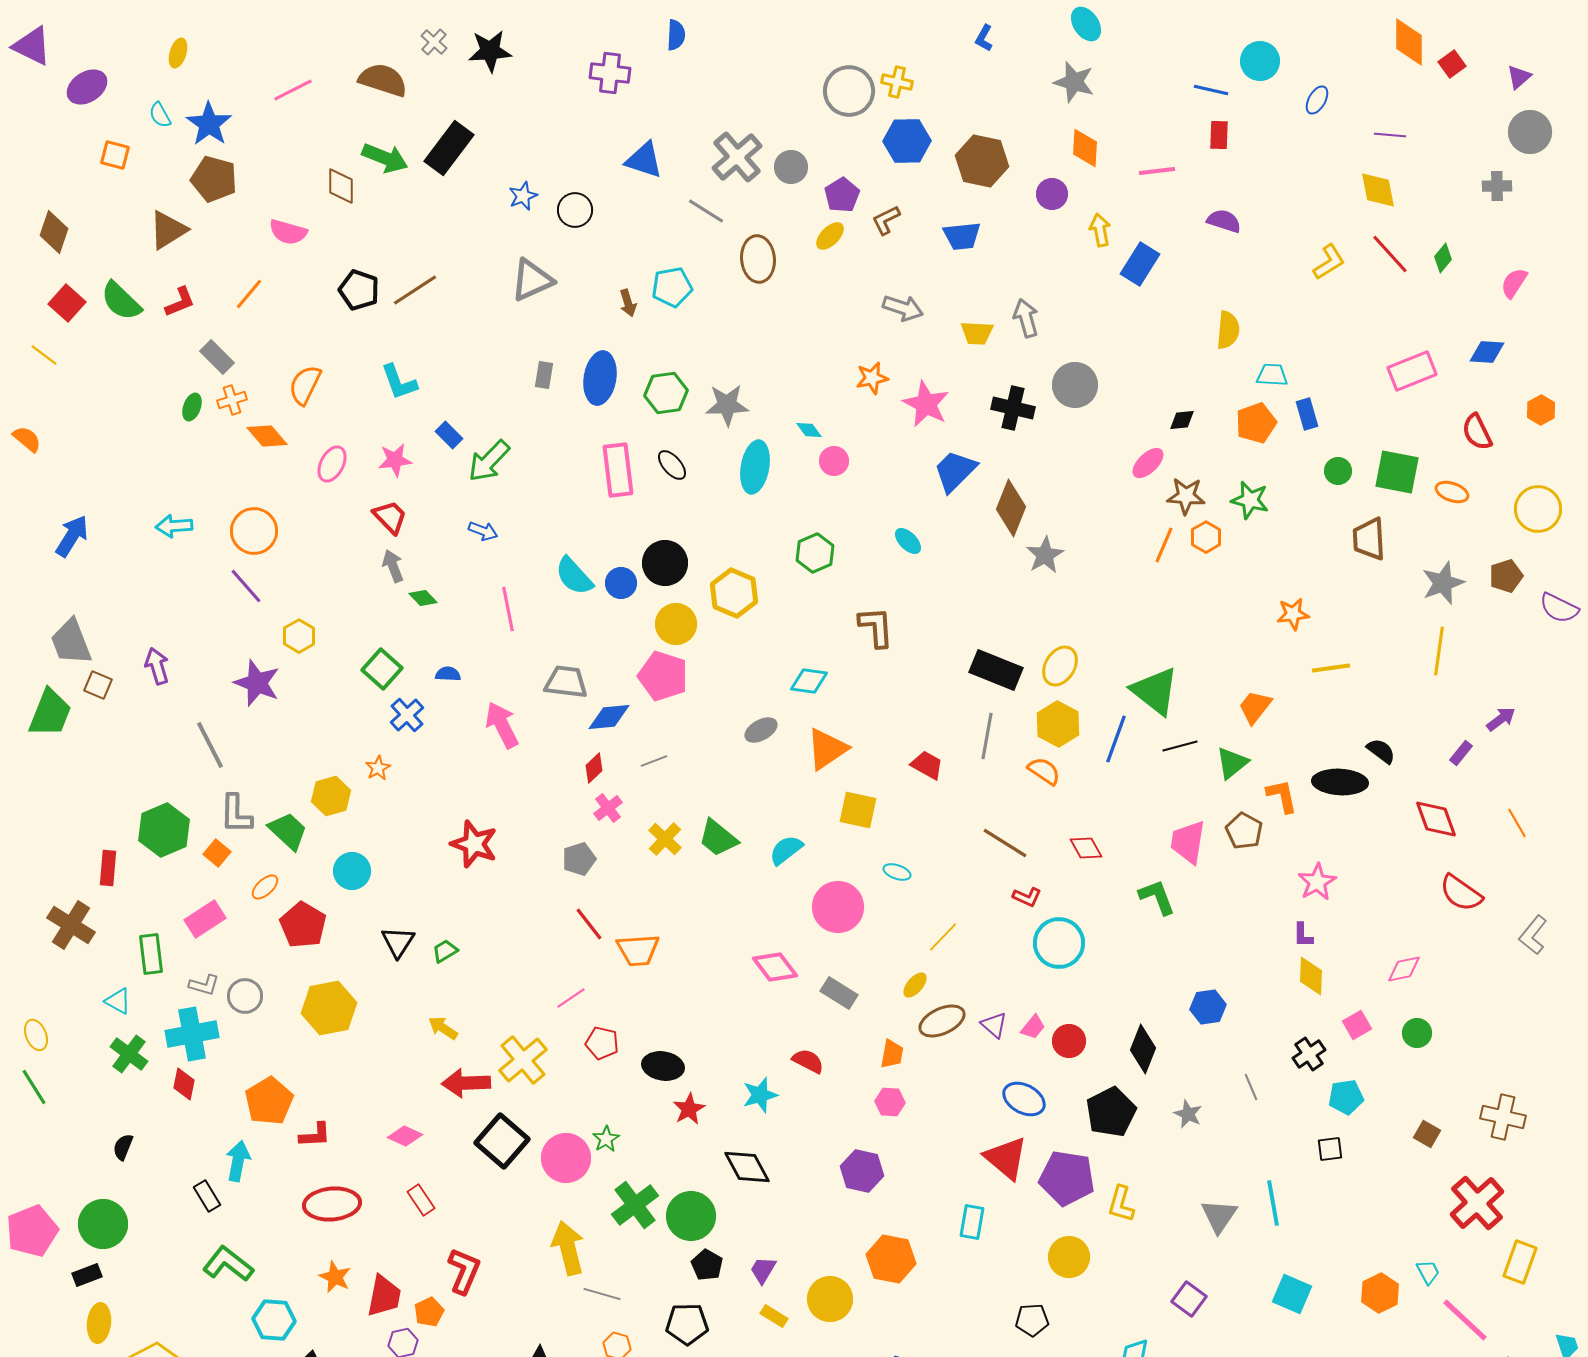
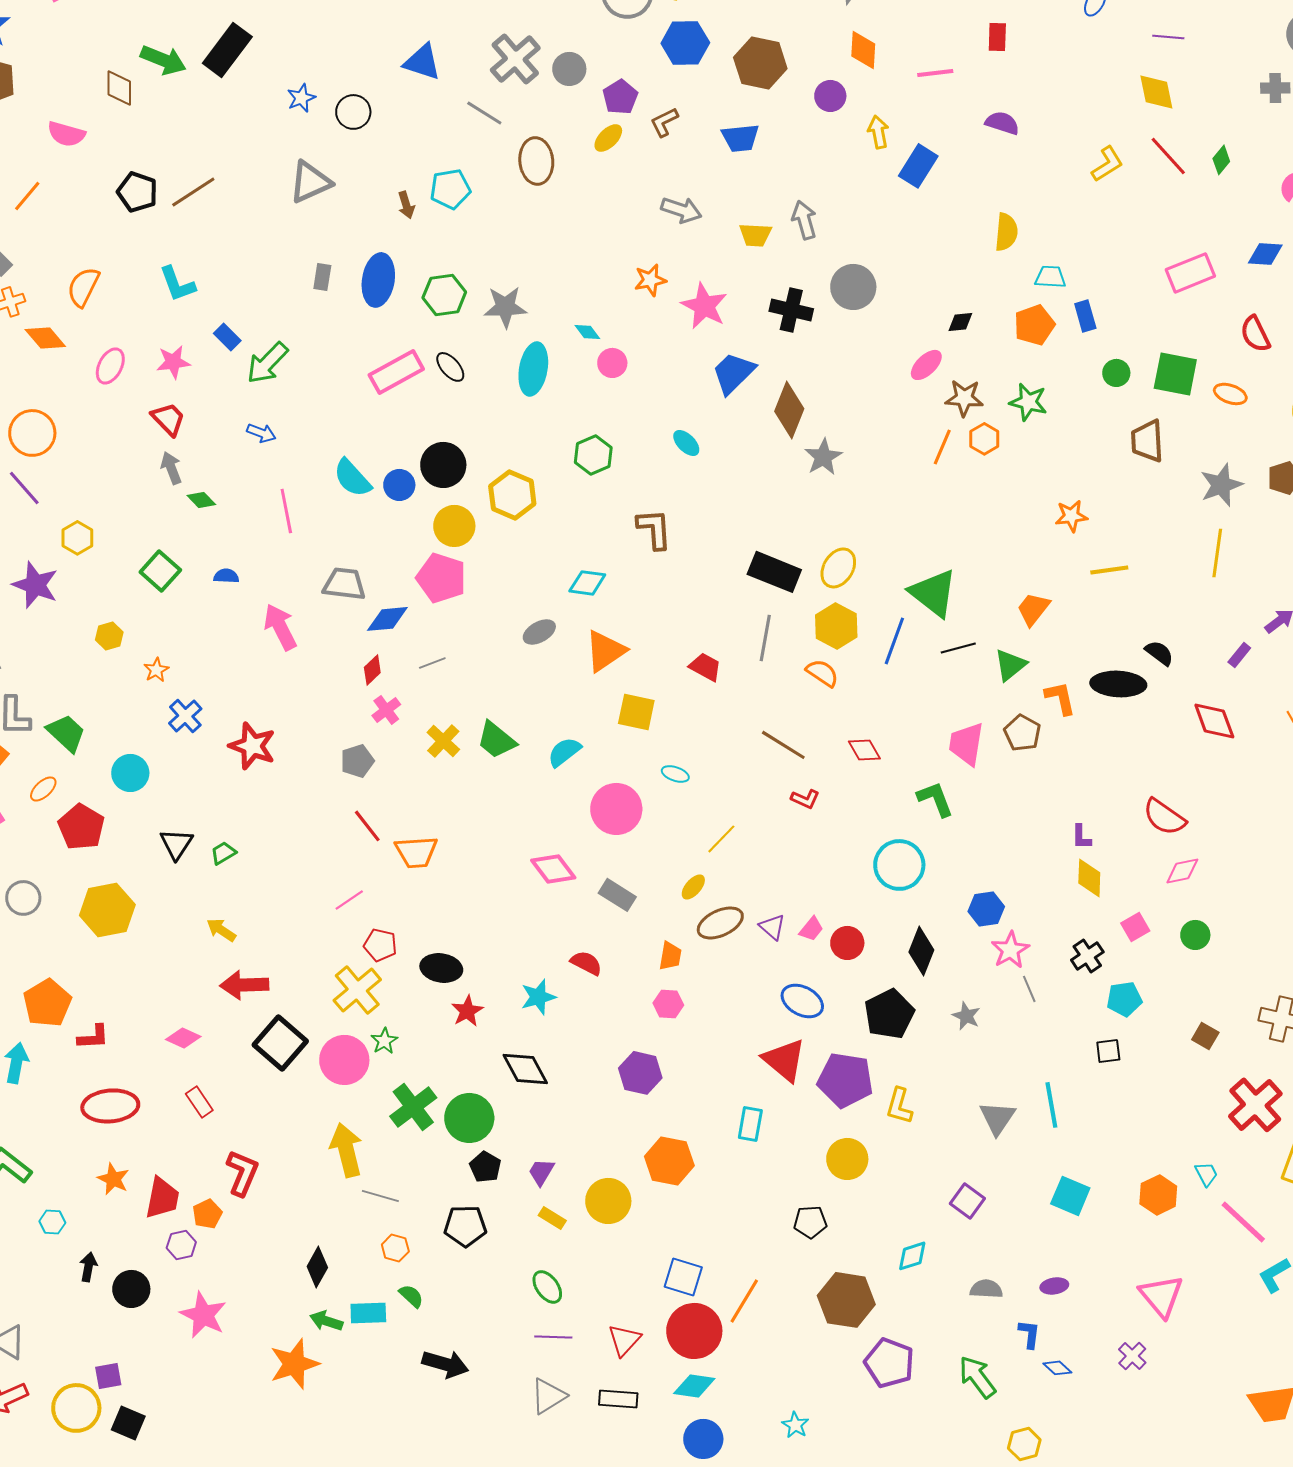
pink rectangle: (618, 470) -> (396, 372), turned 68
blue cross: (407, 715) -> (185, 716), moved
yellow hexagon: (331, 796) -> (109, 636), moved, size x0.7
pink star: (1317, 882) -> (1010, 950), moved
red semicircle: (1461, 893) -> (1164, 817), moved
cyan circle: (1059, 943) -> (899, 865), moved
yellow cross: (523, 1060) -> (357, 990), moved
cyan hexagon: (274, 1320) -> (52, 1222), size x0.6

